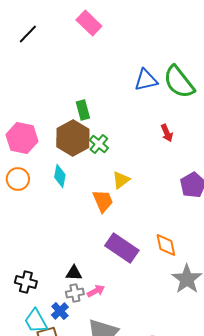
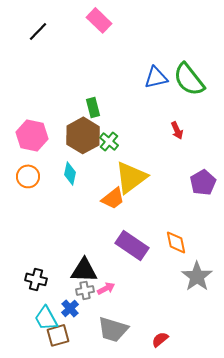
yellow triangle: (121, 180) -> (131, 177), size x1.8
orange trapezoid: (103, 201) -> (113, 198), turned 75
black triangle: (74, 273) -> (84, 270), size x1.6

